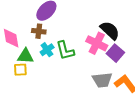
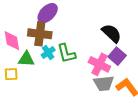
brown cross: (39, 31) -> (40, 34), size x1.6
pink cross: (97, 43) -> (99, 64), moved
yellow square: (20, 70) -> (11, 74), moved

